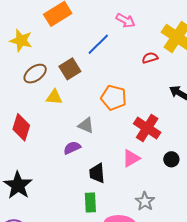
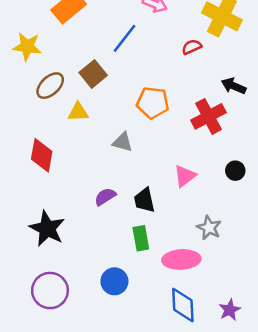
red cross: (147, 128) -> (208, 116), moved, turned 36
purple semicircle: (72, 148) -> (105, 197), moved

